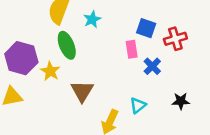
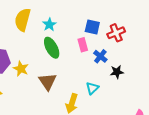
green ellipse: (67, 45) -> (52, 48), moved
black star: (181, 101) -> (117, 72), moved

